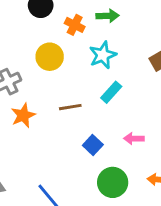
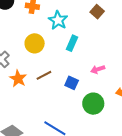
yellow circle: (50, 57) -> (35, 43), moved
brown line: (70, 107) -> (44, 75), moved

